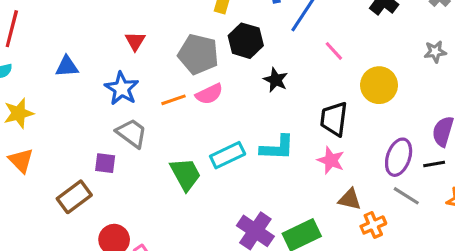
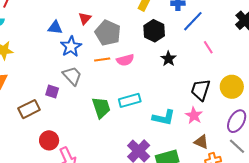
gray pentagon: (198, 54) -> (108, 33), moved
blue triangle: (67, 66) -> (55, 28), moved
yellow circle: (379, 85) -> (232, 87), moved
cyan L-shape: (277, 148) -> (164, 118), moved

